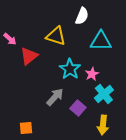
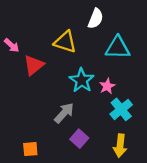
purple square: (78, 108) -> (79, 139), moved

